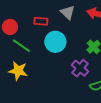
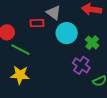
gray triangle: (68, 12) -> (54, 13), moved
cyan circle: (55, 42) -> (67, 33), moved

